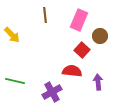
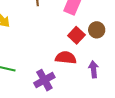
brown circle: (100, 36) -> (97, 30), moved

